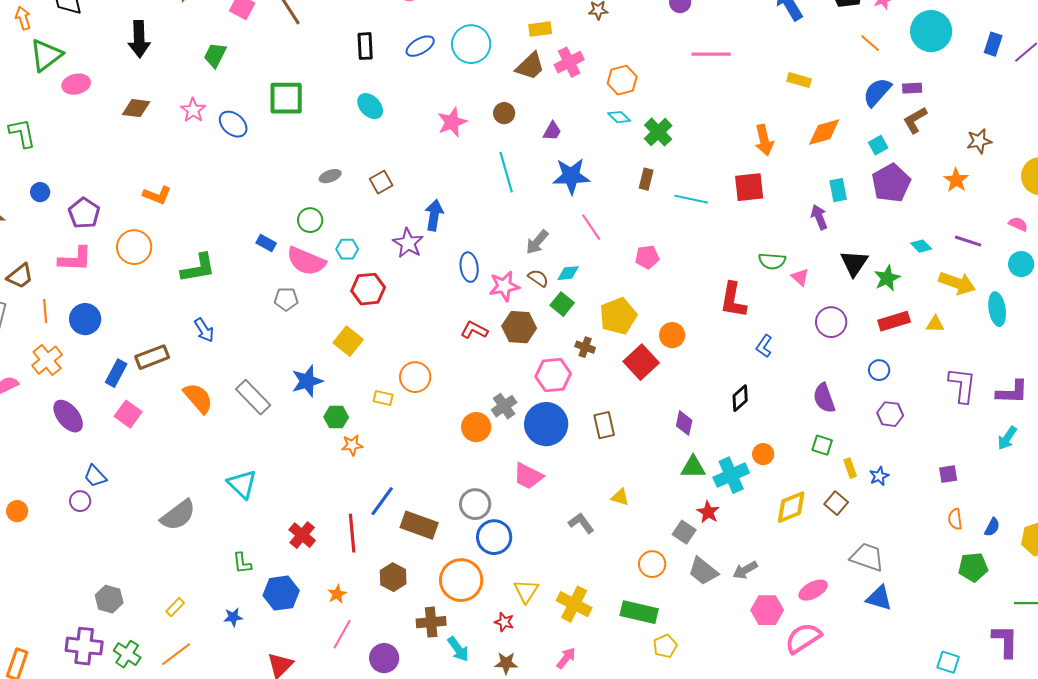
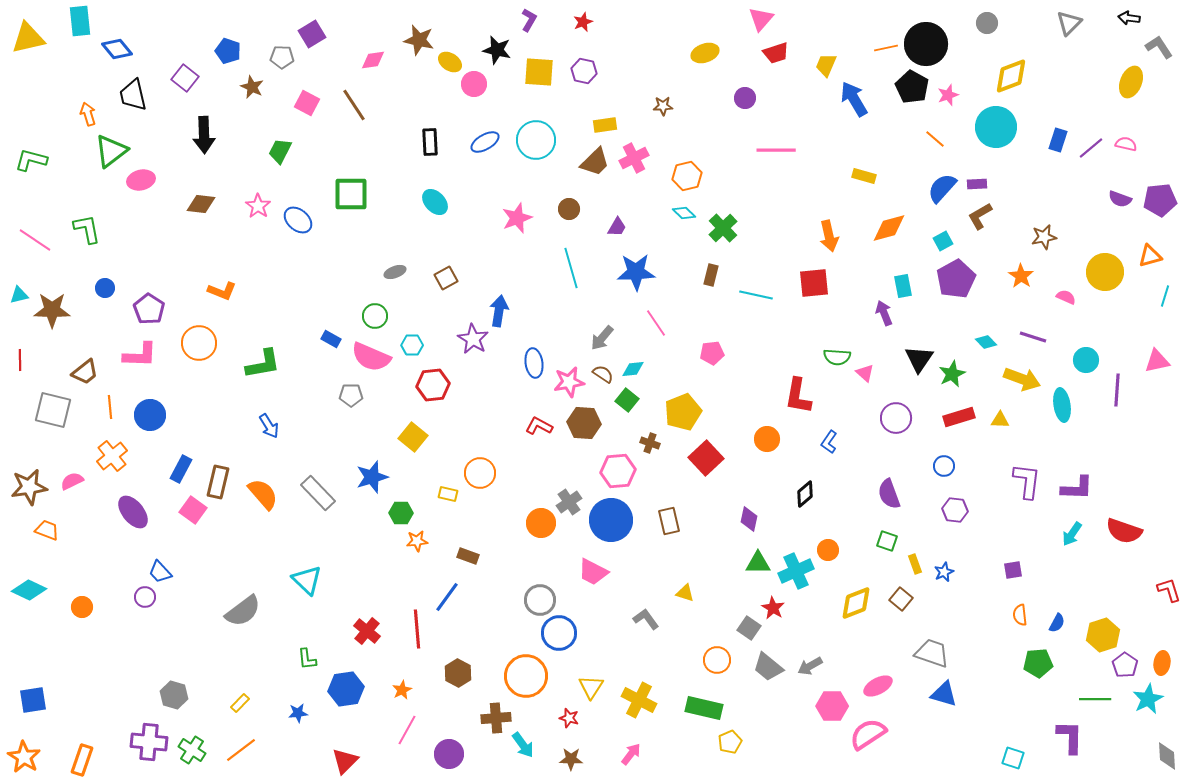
pink semicircle: (1018, 224) -> (1066, 297), moved
orange circle: (672, 335) -> (767, 439), moved
brown rectangle: (152, 357) -> (218, 482), moved, turned -56
brown rectangle: (419, 525) -> (468, 556), moved, size x0.6

